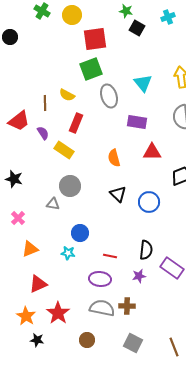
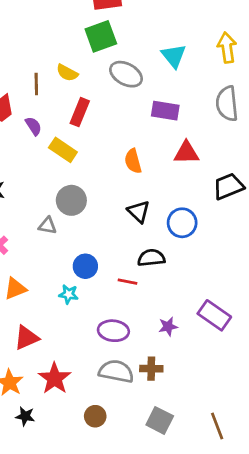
gray ellipse: (109, 96) -> (126, 74), turned -45
black semicircle: (146, 250) -> (151, 258), moved, turned -102
red line: (110, 256) -> (127, 282), moved

